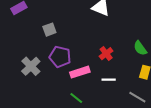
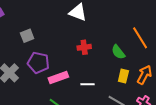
red cross: (106, 54) -> (84, 47), moved, turned 32

